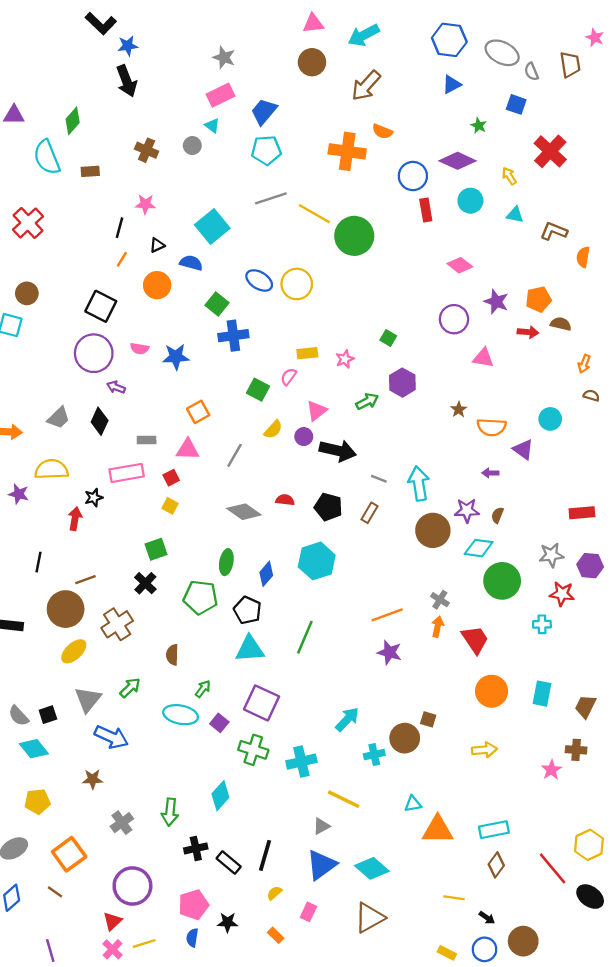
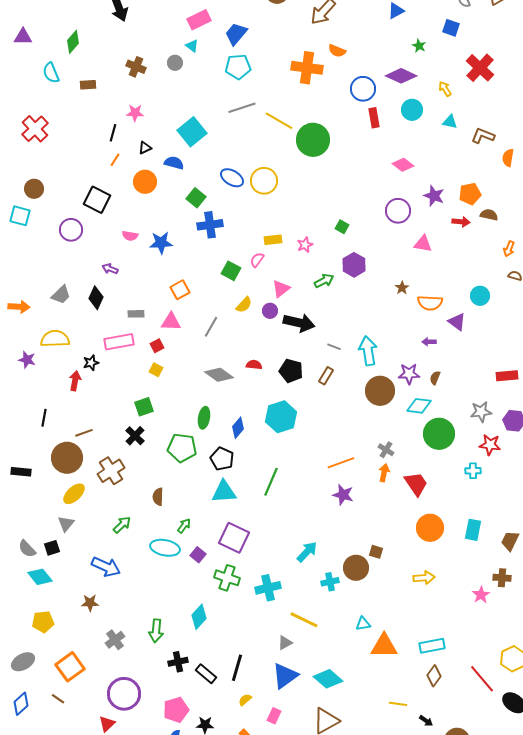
cyan semicircle: (47, 157) -> (51, 73), size x0.7
purple circle: (94, 353) -> (71, 230), moved, size x0.7
gray triangle: (88, 699) -> (66, 524), moved, size x0.7

